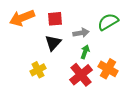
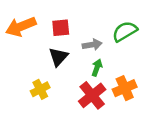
orange cross: (108, 69) -> (125, 88), turned 36

